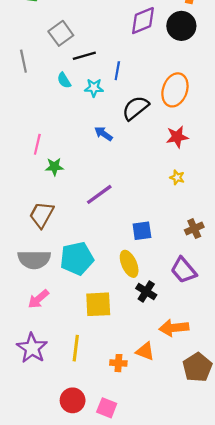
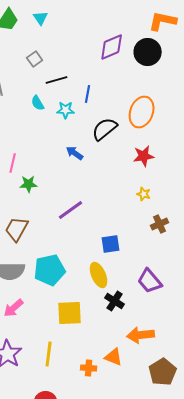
gray square: (61, 33) -> (35, 59), size x0.7
brown cross: (194, 229) -> (160, 224), moved

